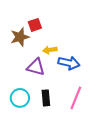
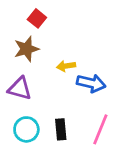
red square: (35, 25) -> (37, 18), moved, turned -32
purple triangle: (36, 67) -> (20, 88), moved

